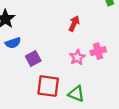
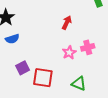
purple square: (33, 58) -> (23, 68), moved
green triangle: (76, 94) -> (79, 84), moved

